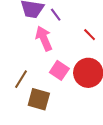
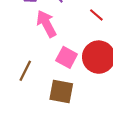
brown square: (39, 99) -> (61, 92), moved

